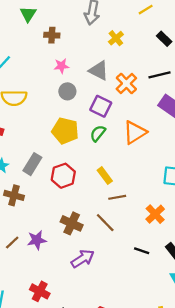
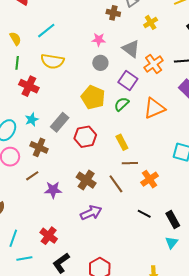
brown cross: (52, 35) -> (113, 13), moved
orange cross: (155, 214) -> (150, 179), moved
brown line: (12, 243) -> (32, 176), moved

